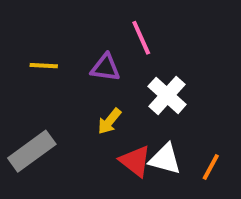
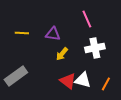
pink line: (141, 38) -> (87, 19), moved
white cross: (167, 95) -> (95, 48), moved, turned 36
yellow arrow: (109, 121) -> (62, 54), moved

